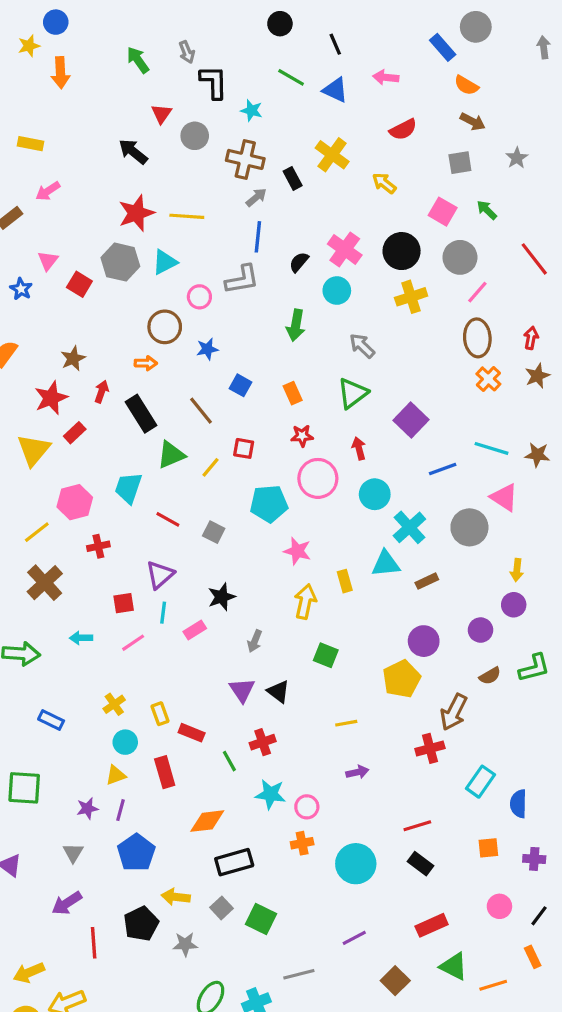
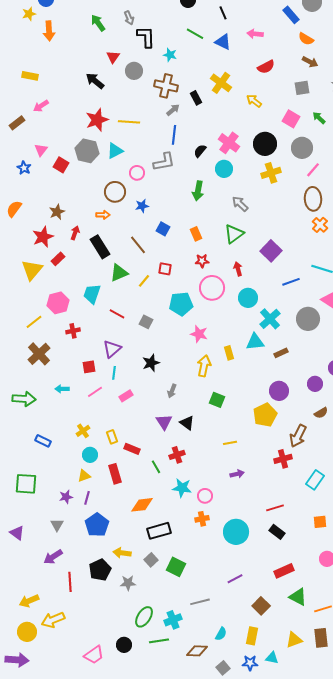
pink rectangle: (195, 630) -> (126, 396), moved

